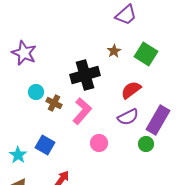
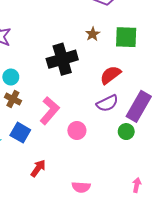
green square: (146, 54) -> (126, 37), turned -30
brown cross: (54, 103) -> (13, 99), moved
pink L-shape: (82, 111) -> (50, 111), moved

